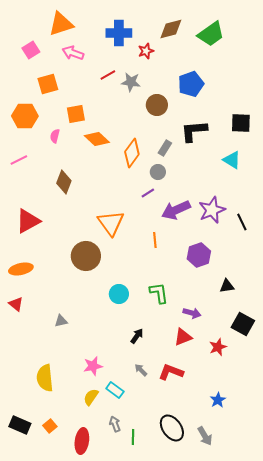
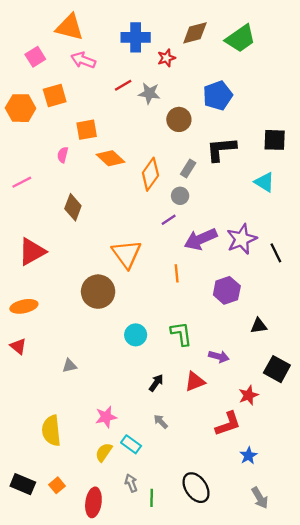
orange triangle: (61, 24) -> (70, 27), turned 32
orange hexagon: (25, 116) -> (21, 108), moved
red triangle: (183, 337) -> (195, 382), moved
red L-shape: (171, 372) -> (228, 424), moved, turned 140
gray arrow: (205, 436) -> (260, 498), moved

